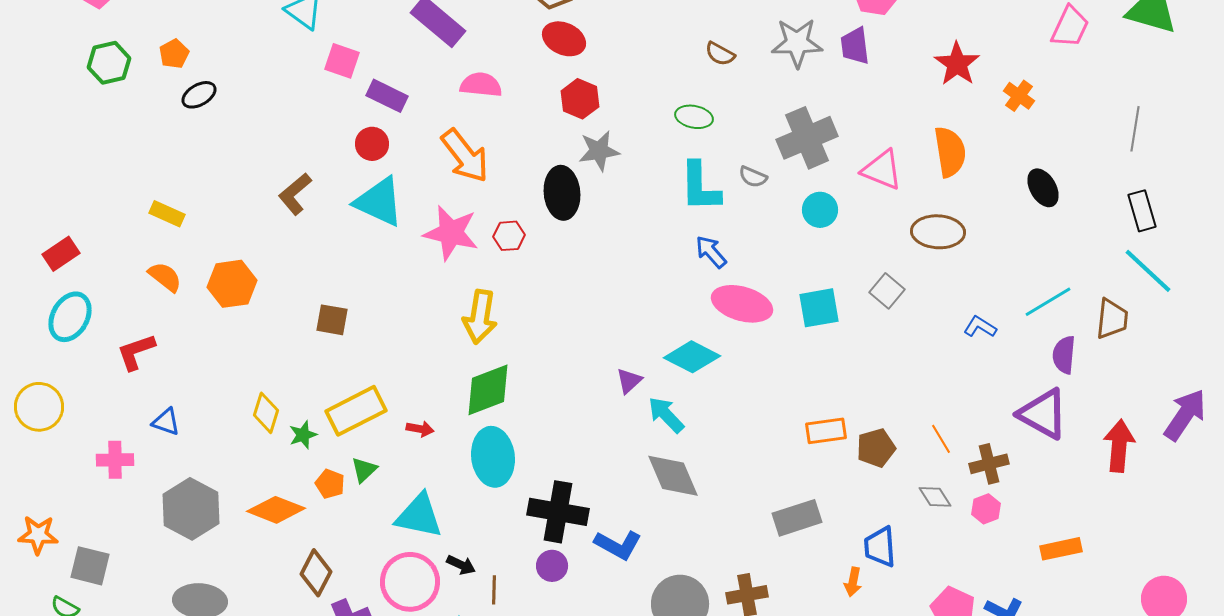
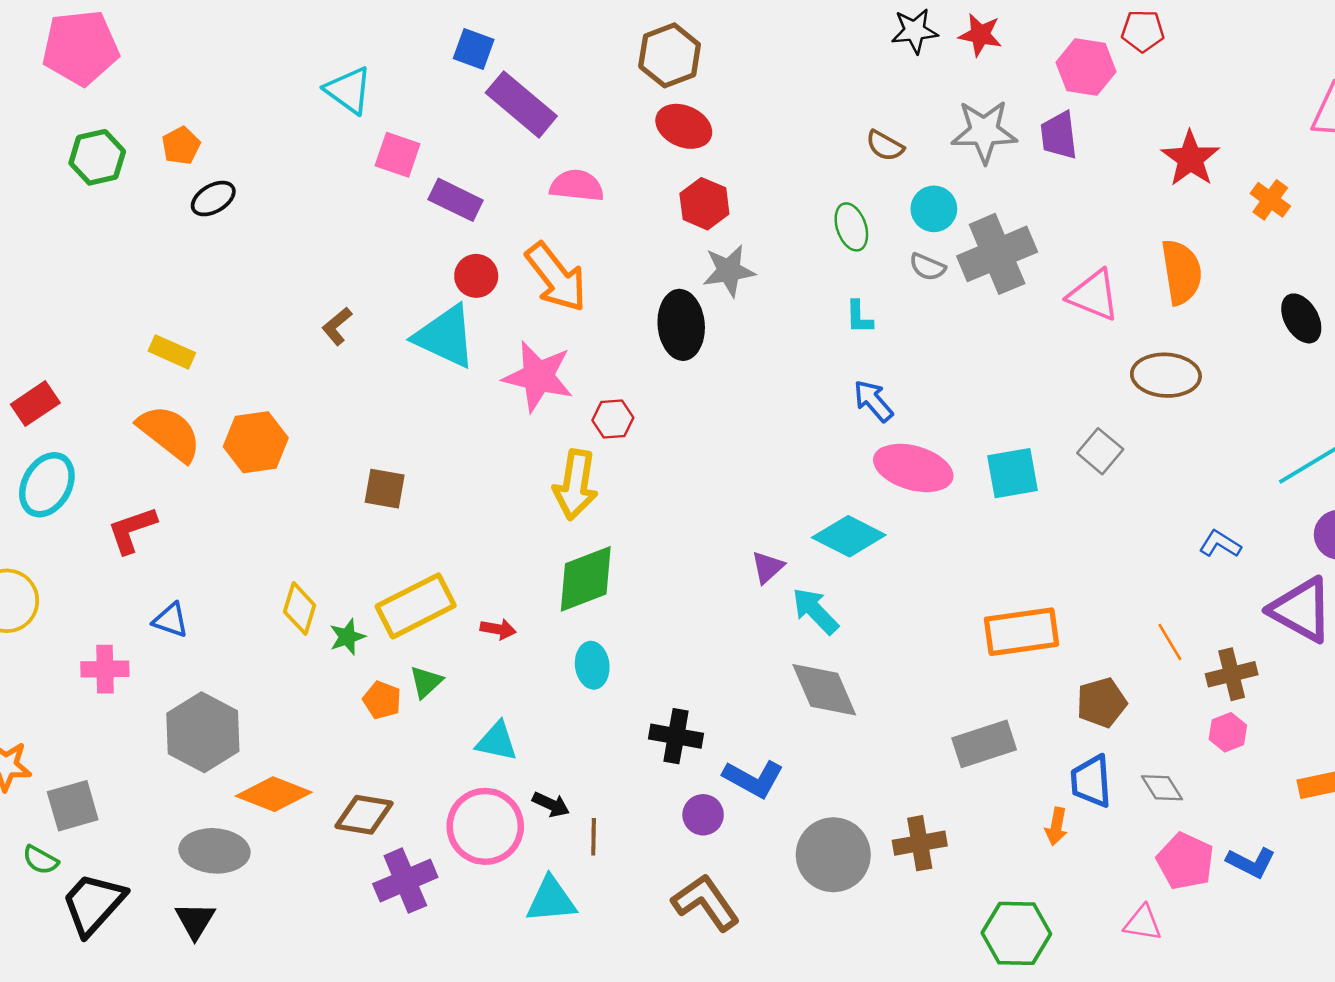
green ellipse: (694, 117) -> (851, 227), turned 60
red circle: (372, 144) -> (476, 276), moved
gray semicircle: (753, 177) -> (927, 267), moved
cyan L-shape: (700, 187) -> (859, 317), size x0.5
brown L-shape: (295, 194) -> (337, 326), size x0.7
cyan circle: (820, 210) -> (934, 209), moved
red hexagon: (509, 236) -> (613, 419), moved
orange semicircle: (165, 277) -> (169, 433), size x1.5
blue L-shape: (980, 327) -> (1220, 544), moved
orange rectangle: (826, 431) -> (1022, 632), size x1.4
brown pentagon: (876, 448) -> (1101, 703), moved
cyan ellipse: (493, 457) -> (592, 665), size x0.6
gray diamond: (935, 497) -> (1162, 788), moved
orange diamond: (276, 510) -> (274, 794), moved
black cross: (558, 512) -> (676, 736), size x0.7
cyan triangle: (419, 516) -> (497, 741), size x0.7
gray square: (90, 566) -> (73, 806), turned -30
purple circle: (552, 566) -> (703, 815), moved
brown diamond: (316, 573) -> (364, 815), turned 72

